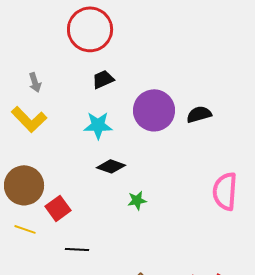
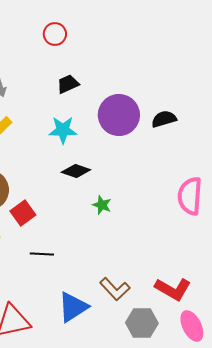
red circle: (90, 29) -> (55, 34), size x0.5
green star: (137, 200) -> (102, 205), turned 30

